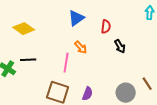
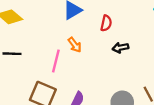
black arrow: (120, 46) -> (120, 48), turned 104

